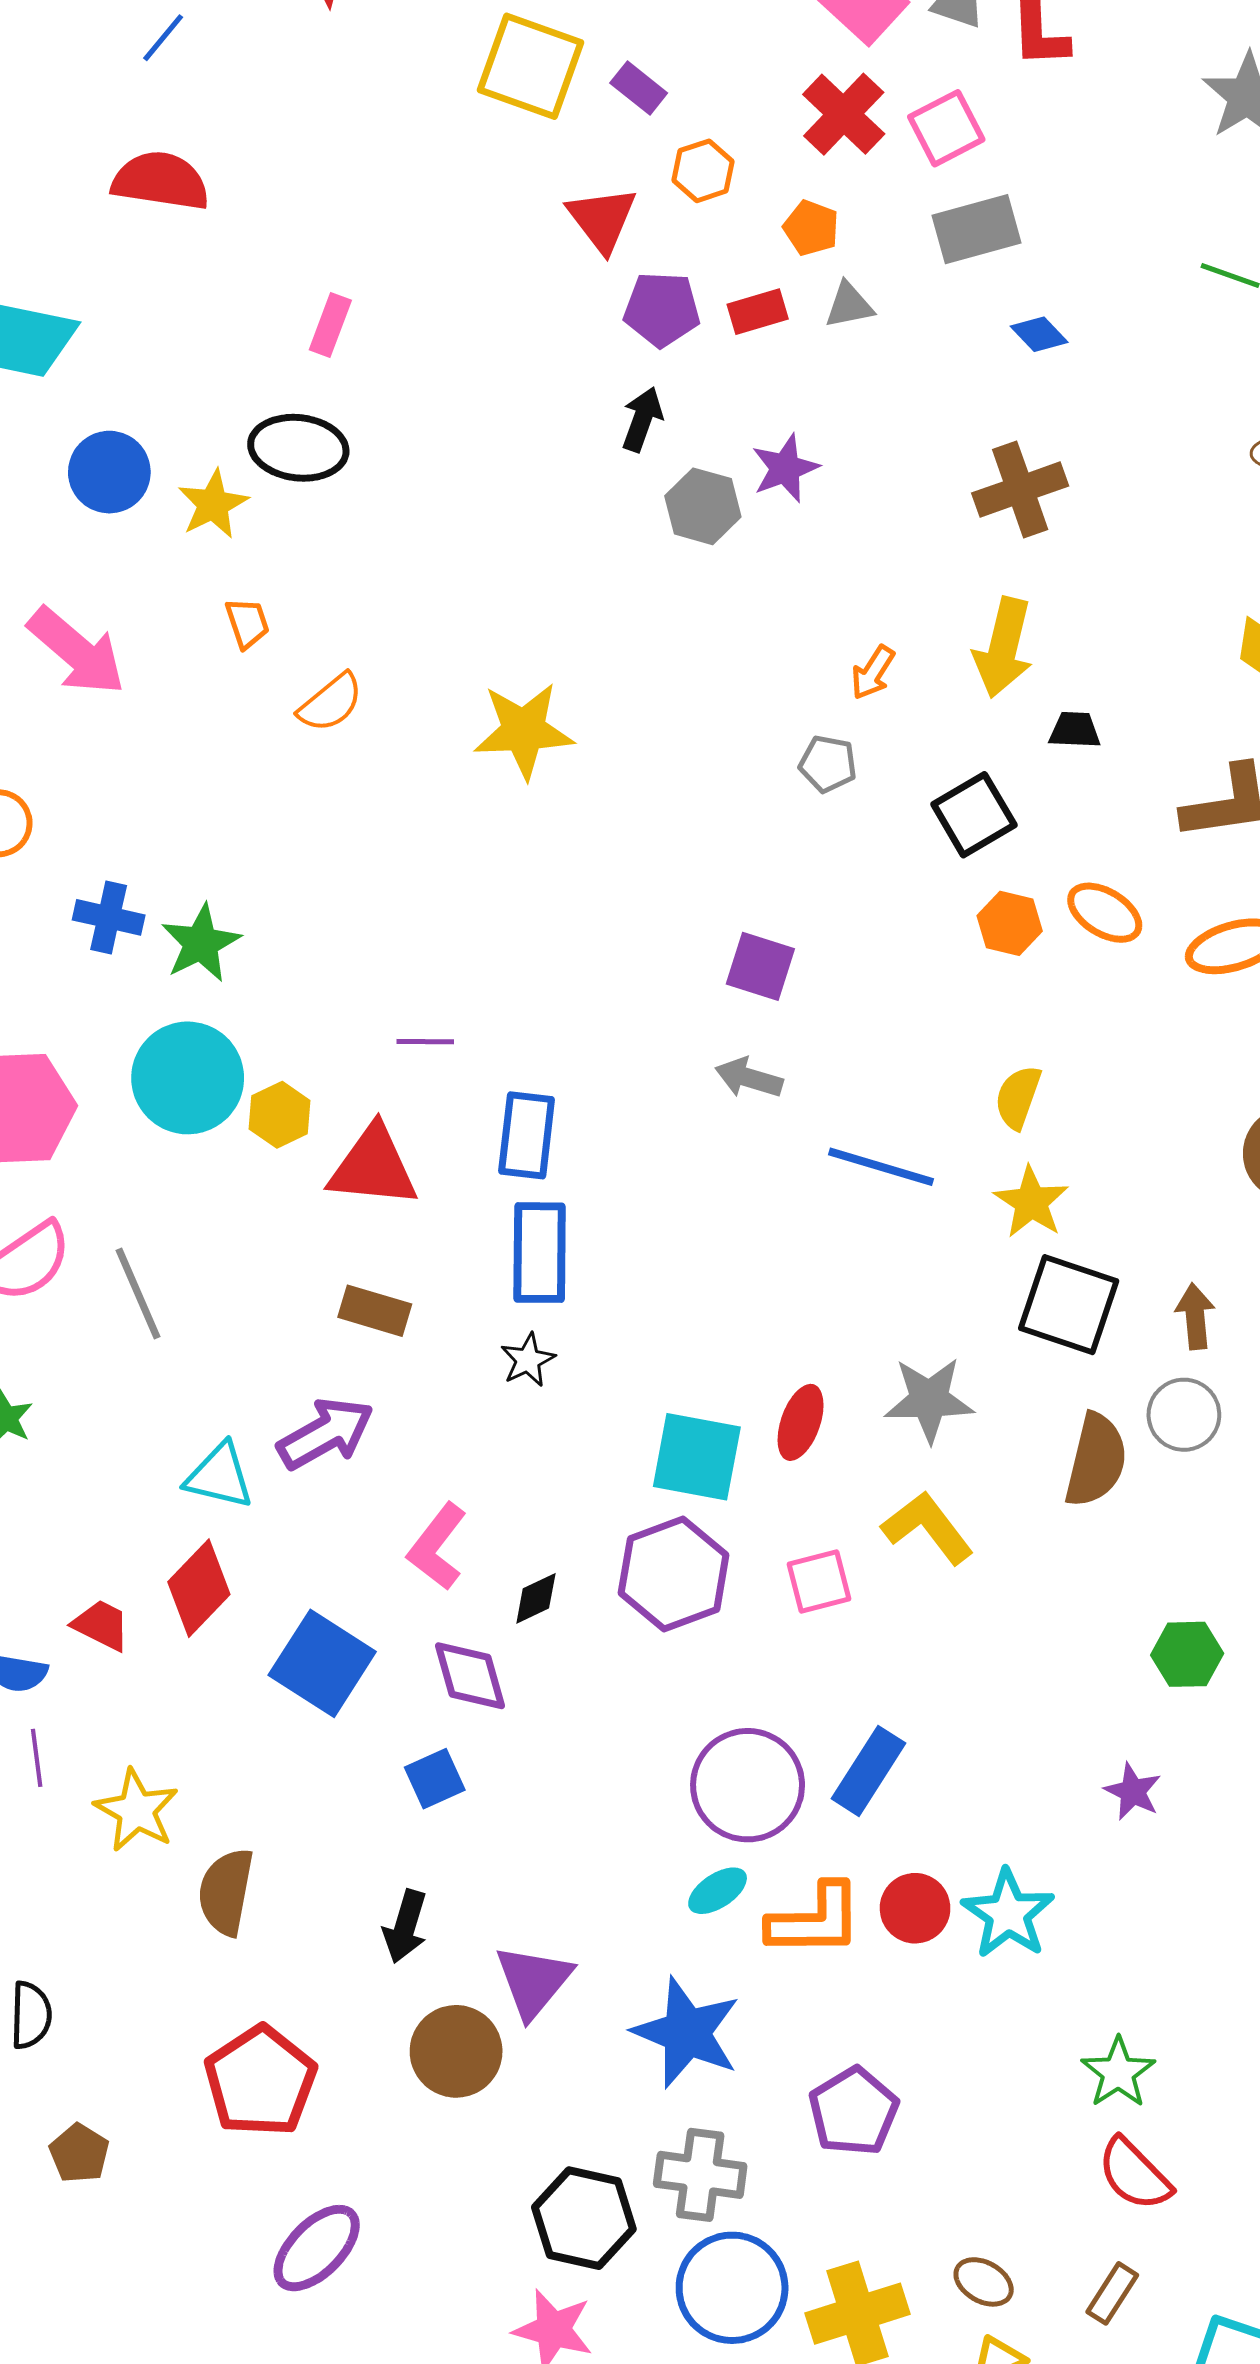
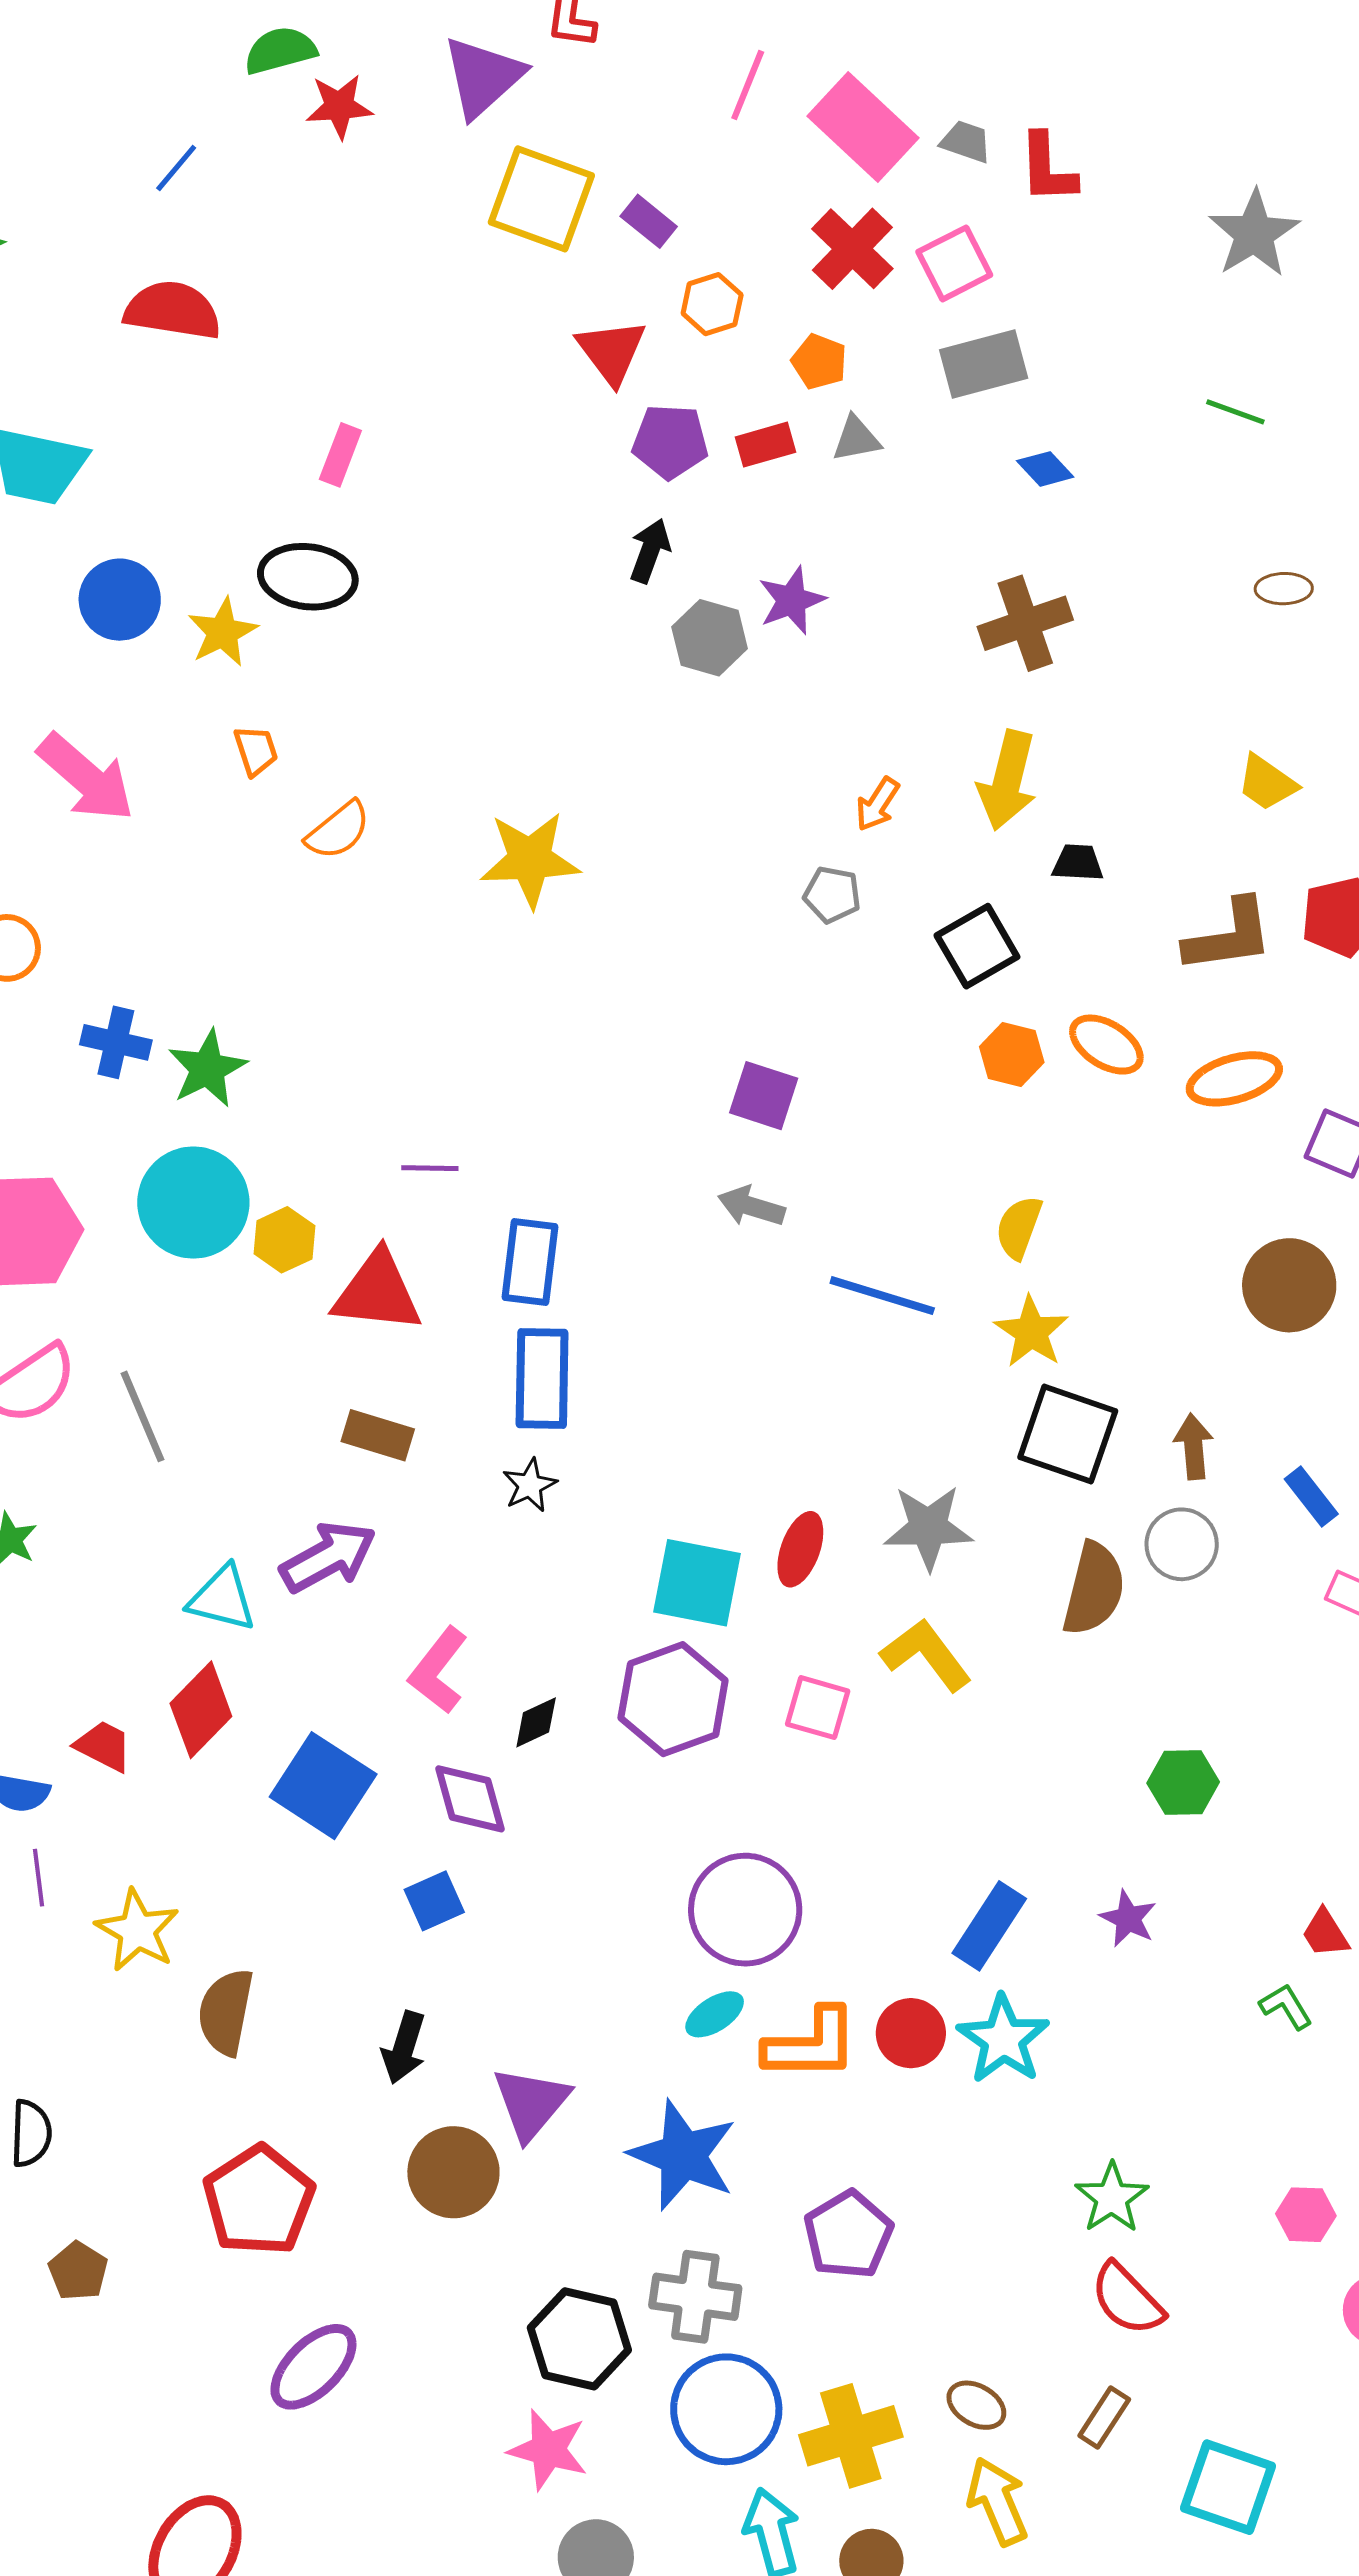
pink square: (819, 1581) -> (818, 1708), turned 30
blue rectangle: (869, 1771) -> (989, 1926), moved

